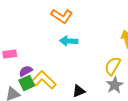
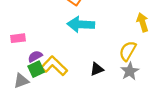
cyan arrow: (69, 41) -> (81, 24), size x1.4
black triangle: (79, 91) -> (97, 69), moved

